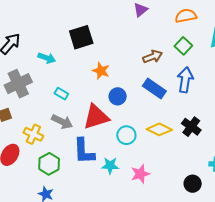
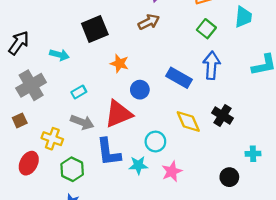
brown arrow: (153, 57) -> (149, 22), moved
cyan rectangle: (61, 94) -> (79, 92), turned -56
yellow diamond: (159, 129) -> (188, 121), turned 45
cyan circle: (126, 135) -> (155, 142), moved

